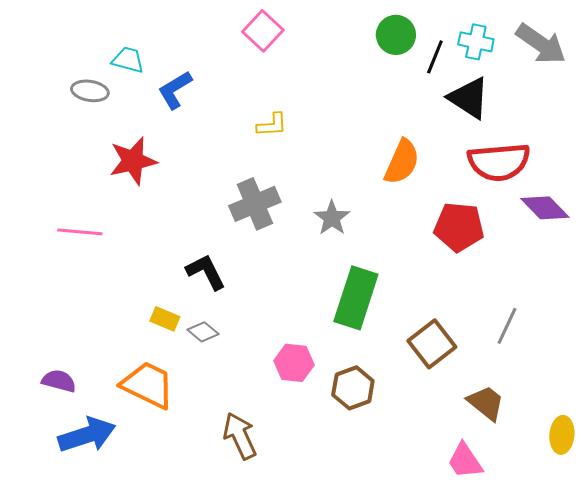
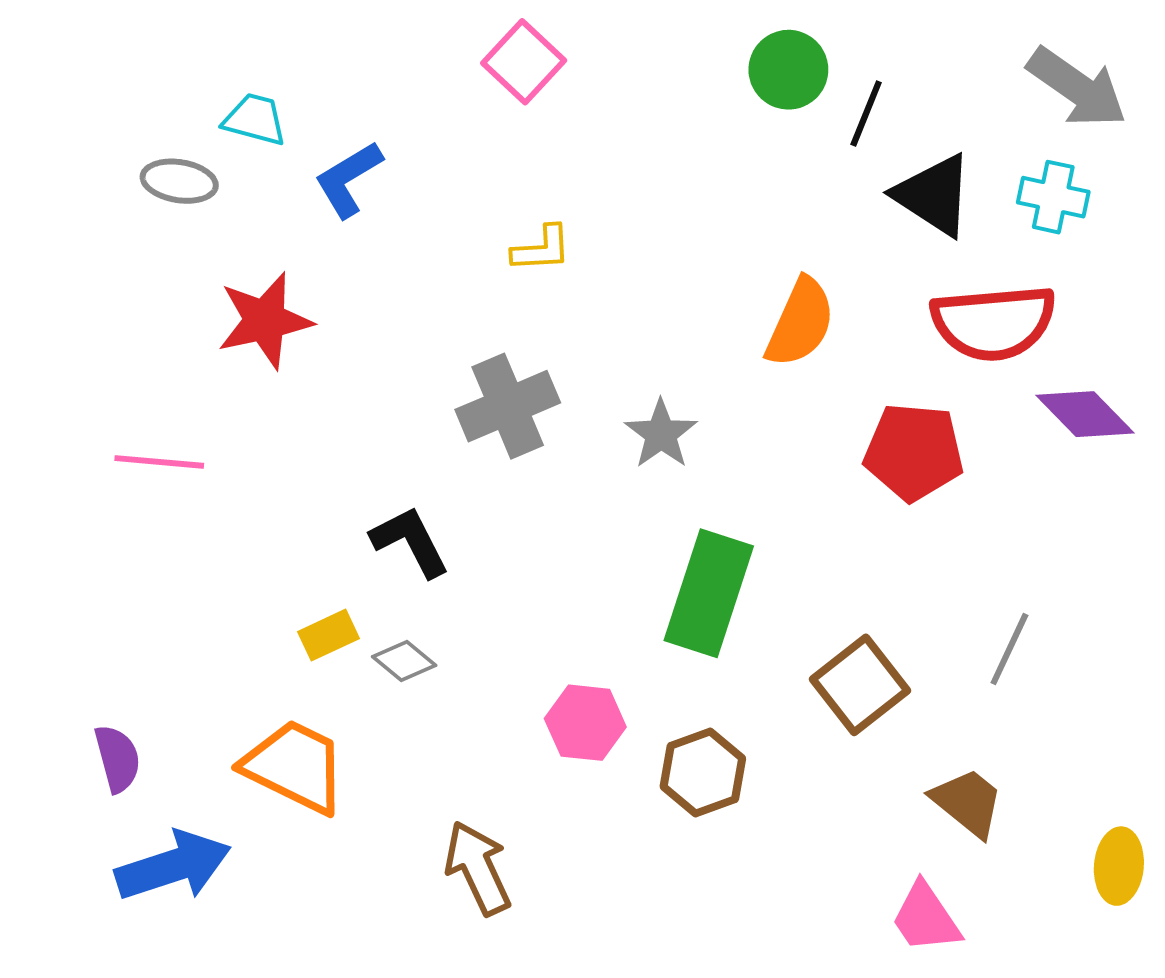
cyan cross: (476, 42) -> (1053, 197), moved
yellow rectangle: (165, 319) -> (329, 635), turned -48
purple semicircle: (59, 381) -> (117, 759), turned 60

